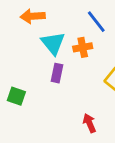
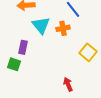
purple rectangle: (57, 73) -> (23, 47), moved

